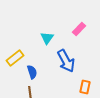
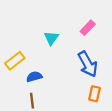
blue arrow: (66, 61) -> (88, 64), moved
blue semicircle: (32, 72) -> (34, 77), turned -88

